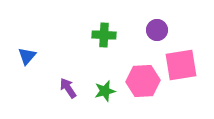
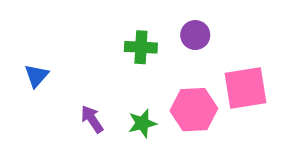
purple circle: (157, 30) -> (195, 35), moved

